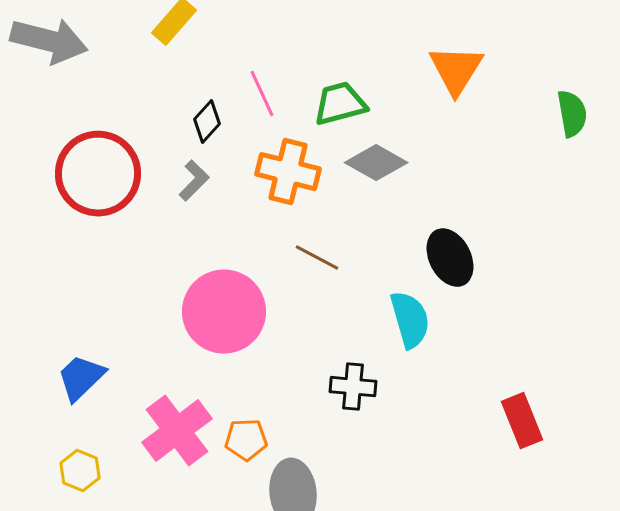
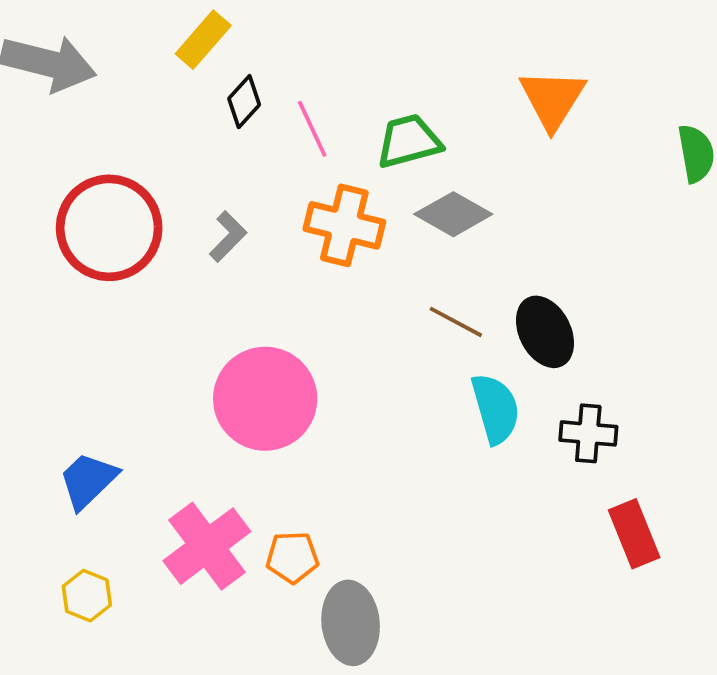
black diamond: (207, 122) -> (244, 102), moved
brown line: (317, 258) -> (456, 322), moved
black cross: (353, 387) -> (588, 433), moved

